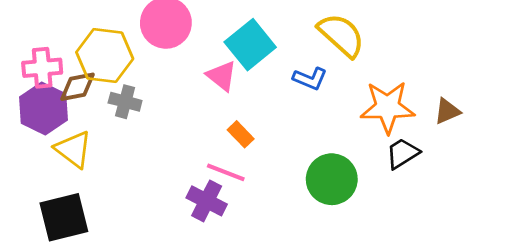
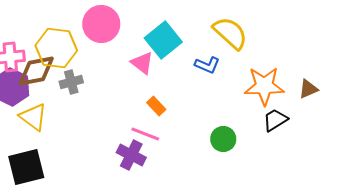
brown diamond: (77, 87) -> (36, 71), size x1.4
gray cross: (125, 102) -> (71, 82), turned -30
green circle: (332, 179) -> (223, 139), size x0.7

